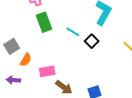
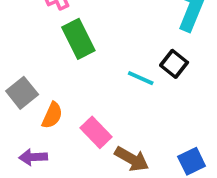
cyan line: (73, 32) -> (141, 78), moved
pink rectangle: (47, 71) -> (96, 132), turned 63

